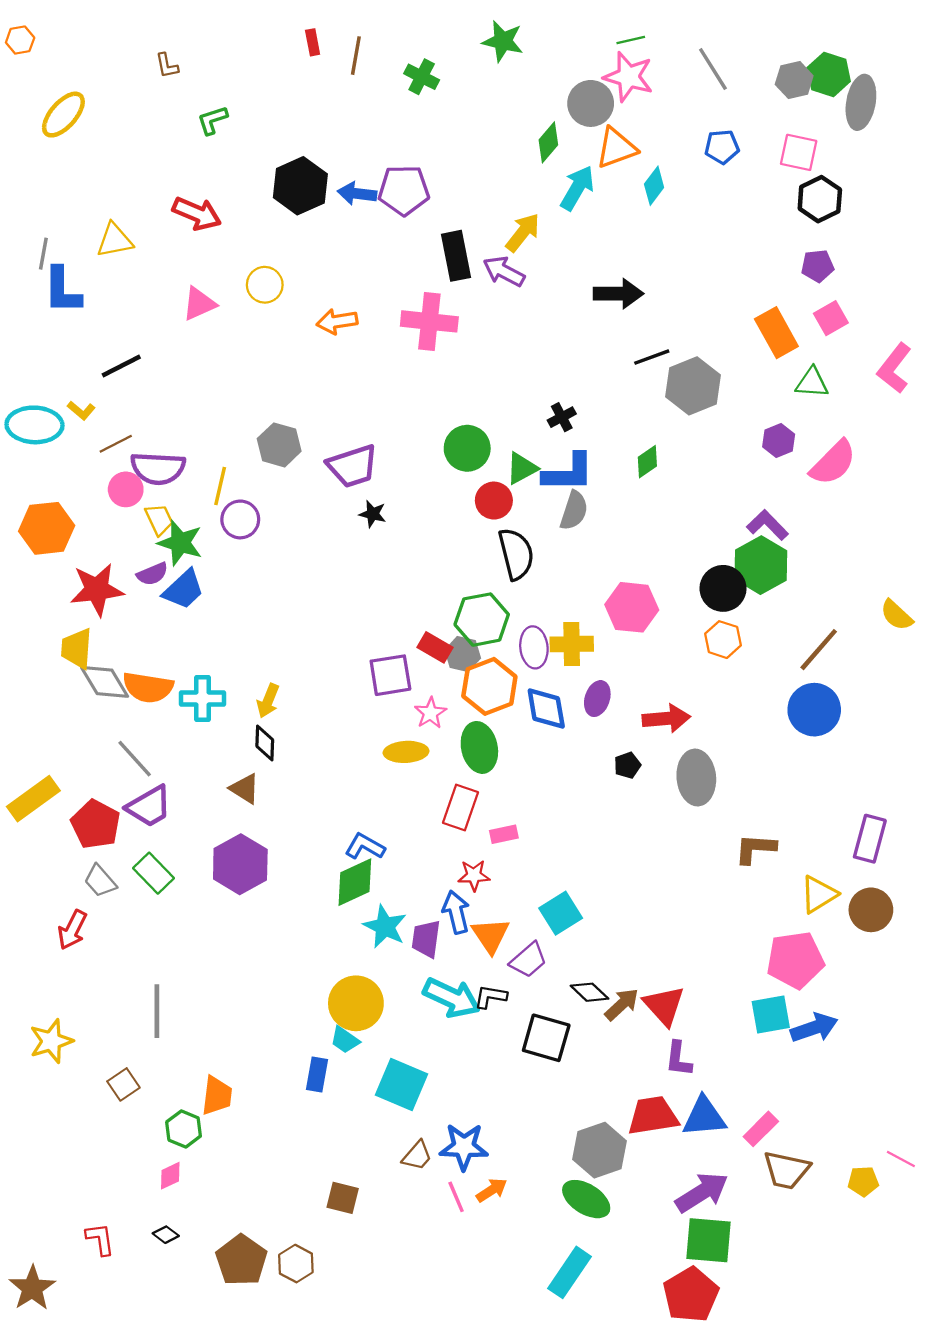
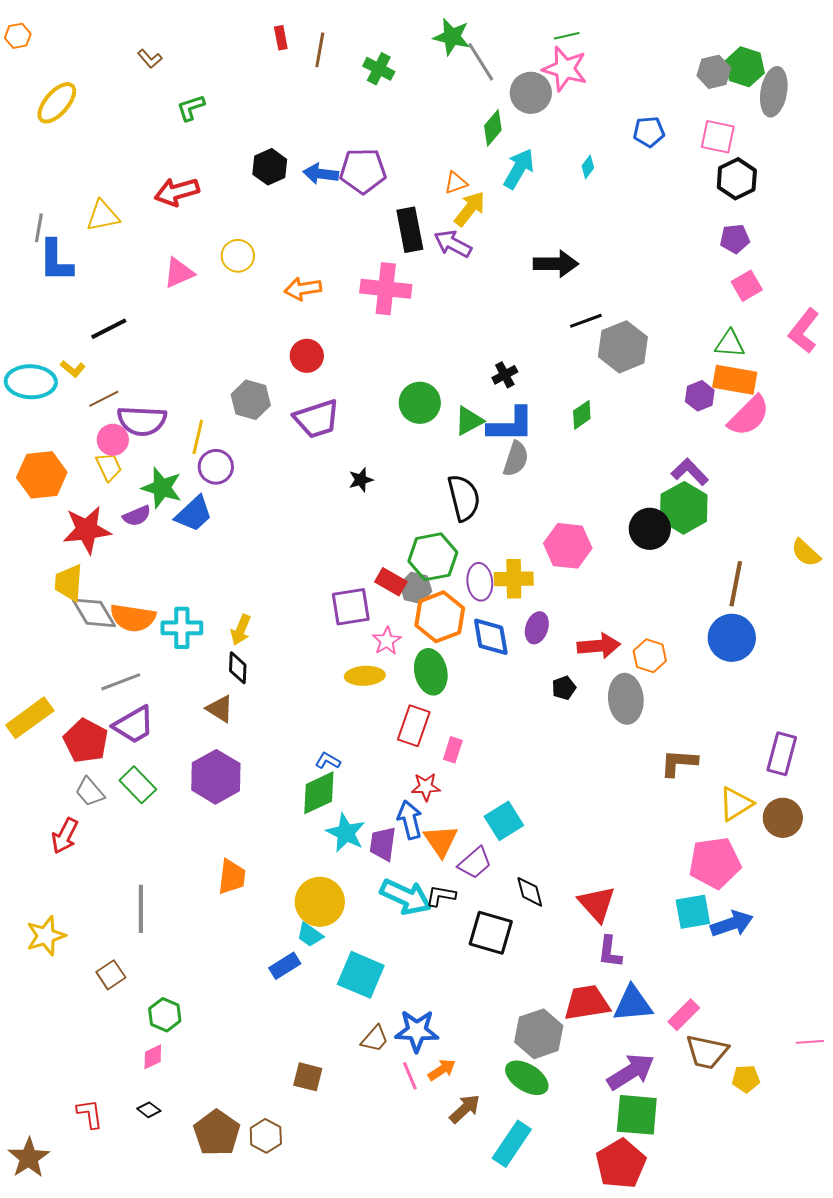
brown L-shape: (167, 66) -> (150, 59), turned -30
gray line: (713, 69) -> (481, 62), moved
orange triangle: (616, 148) -> (456, 183), moved, size x0.6
black hexagon: (300, 186) -> (270, 167), size x0.7
cyan diamond: (654, 186) -> (588, 167), size x0.7
red arrow: (197, 214) -> (177, 192), turned 141
orange rectangle: (776, 333) -> (735, 380), moved, turned -51
red circle: (494, 501) -> (307, 356), moved
black star: (373, 514) -> (361, 480), moved, turned -30
yellow trapezoid: (159, 519) -> (109, 467), moved
blue trapezoid: (184, 590) -> (194, 514), moved
orange hexagon: (723, 640) -> (650, 656), moved
brown line: (819, 650) -> (736, 584), turned -30
gray line: (135, 759) -> (121, 682), turned -69
pink rectangle: (504, 834) -> (453, 750), turned -60
blue L-shape: (365, 846) -> (328, 761), size x0.7
black diamond: (590, 992) -> (530, 892), turned 32
brown arrow: (622, 1004) -> (465, 1109), moved
blue rectangle: (317, 1074) -> (285, 966), turned 48
orange trapezoid: (217, 1096) -> (232, 877), moved
pink line: (901, 1159) -> (810, 1042), turned -32
yellow pentagon: (863, 1181) -> (746, 1079), moved

